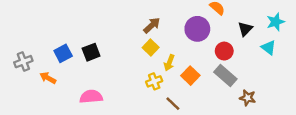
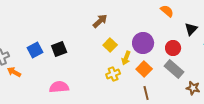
brown arrow: (152, 25) -> (100, 21), moved
purple circle: (197, 29) -> (143, 43), moved
orange arrow: (48, 78) -> (14, 72), moved
brown line: (173, 104) -> (146, 93), moved, turned 32

